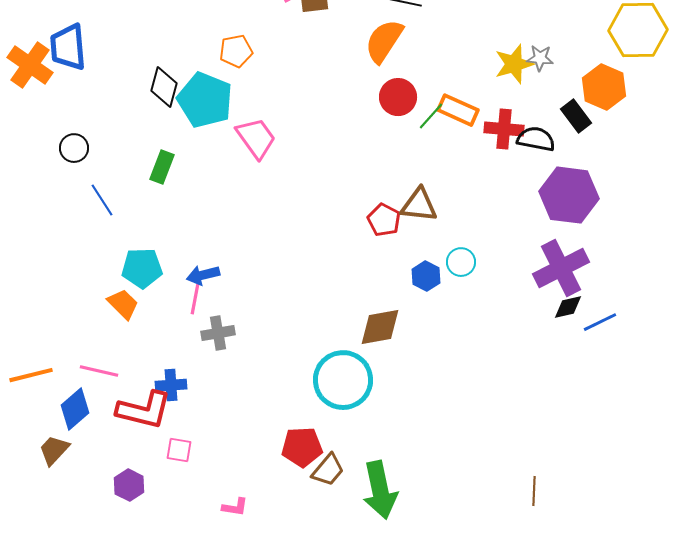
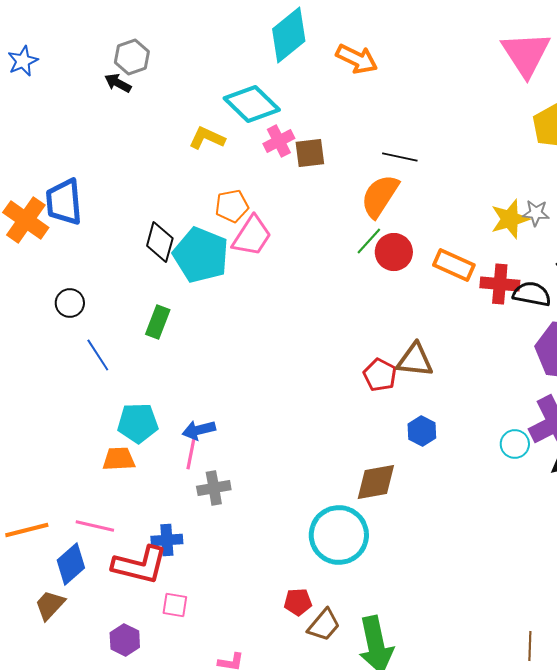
green line: (431, 116) -> (369, 241), moved
pink trapezoid: (256, 138) -> (252, 236), moved, turned 69
cyan circle: (461, 262) -> (515, 444), moved
orange trapezoid: (123, 304) -> (119, 459), turned -48
red pentagon: (302, 447) -> (298, 602), size x0.7

